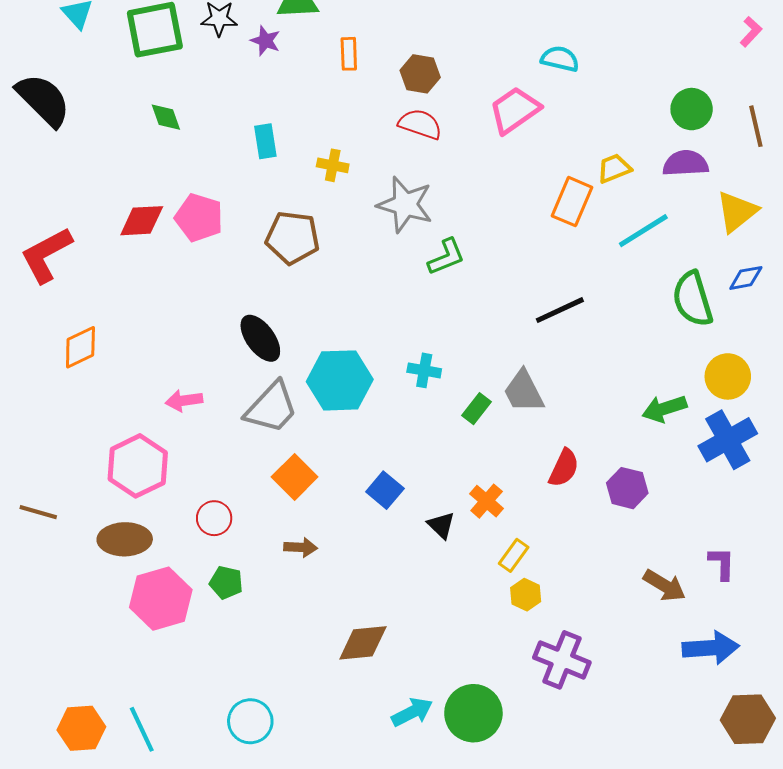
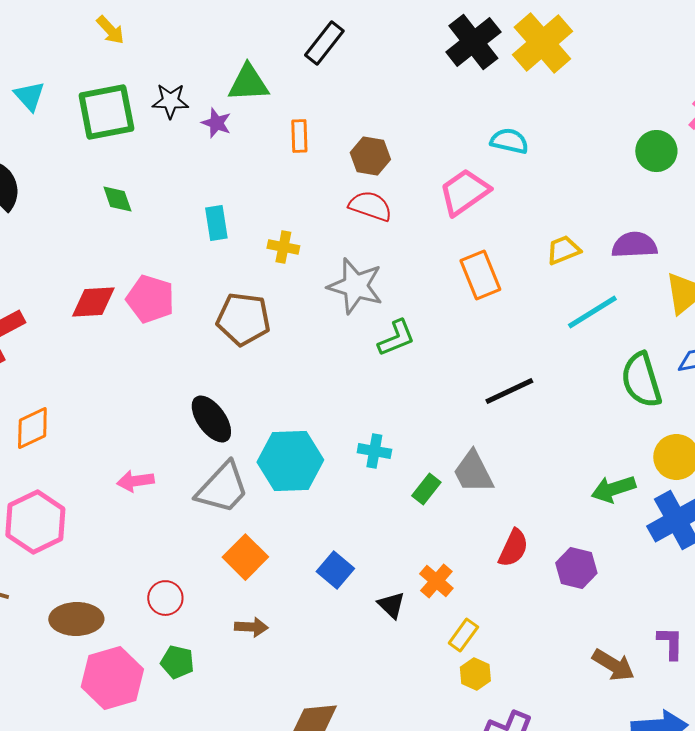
green circle: (692, 109) -> (656, 151), moved
orange rectangle: (572, 202) -> (480, 275), moved, turned -45
pink hexagon: (138, 466) -> (35, 522), moved

